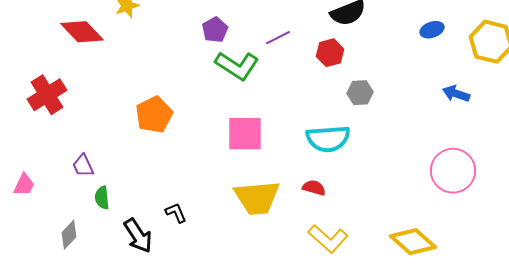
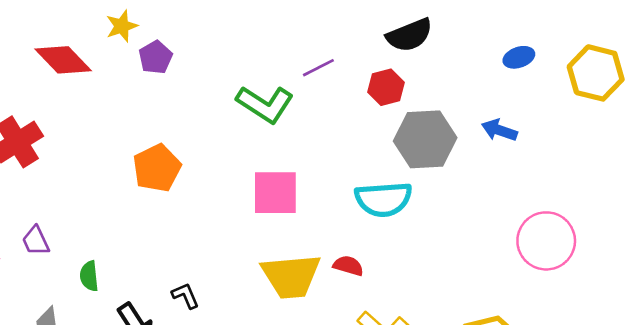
purple pentagon: (215, 30) -> (156, 57), moved
gray hexagon: (360, 93) -> (425, 139), size x1.8
blue arrow: (456, 94) -> (499, 130), moved
purple trapezoid: (83, 166) -> (36, 241), moved
red semicircle: (314, 188) -> (348, 266), moved

